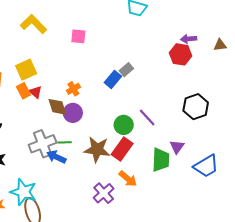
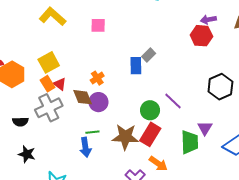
blue rectangle: (113, 79) -> (136, 66), turned -36
gray cross: (43, 144) -> (49, 108), moved
blue arrow: (56, 157) -> (85, 147), turned -120

